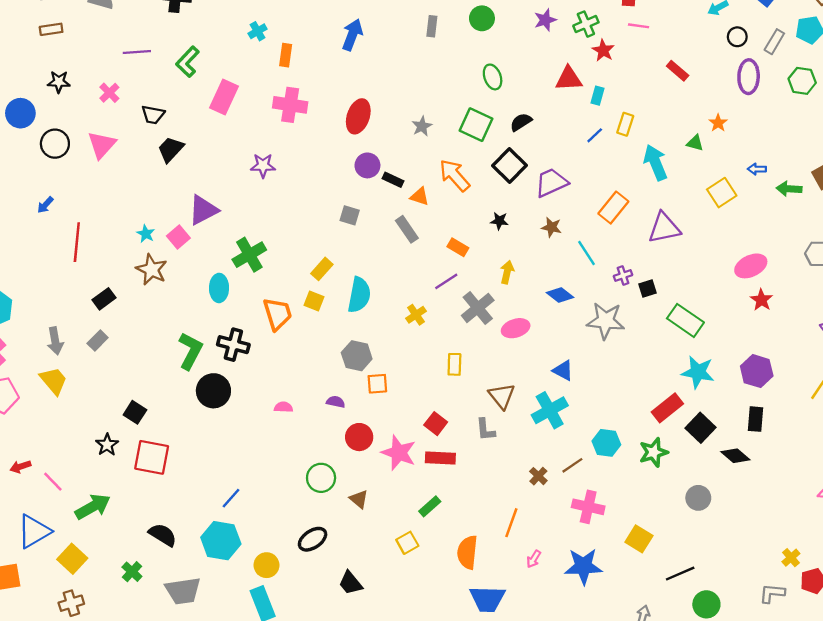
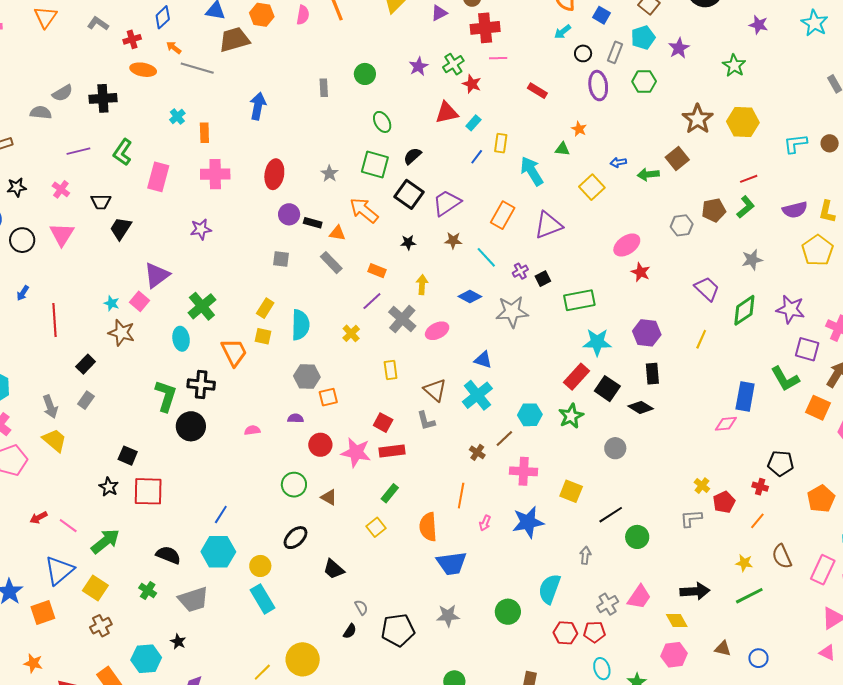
cyan rectangle: (598, 96) -> (473, 123), turned 35
green rectangle: (685, 320) -> (579, 300), turned -36

